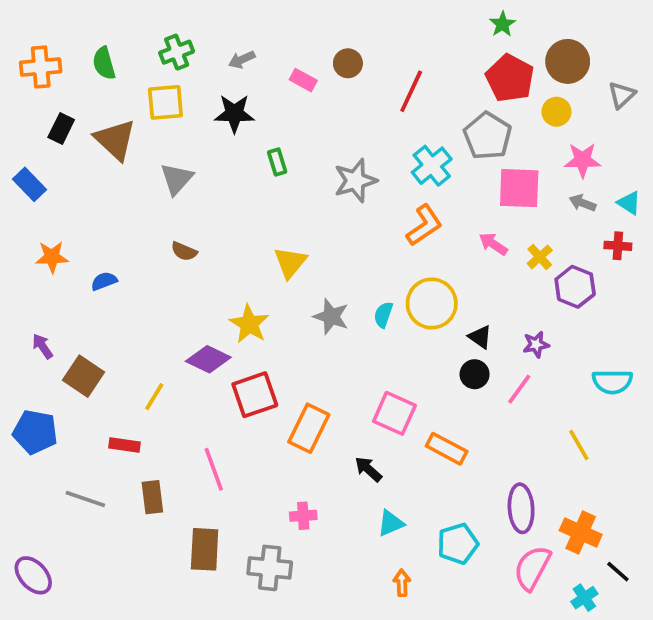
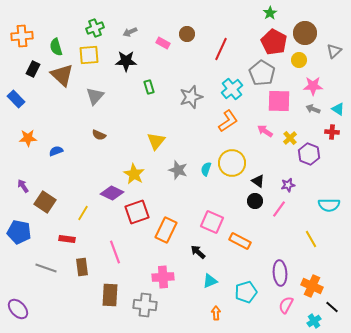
green semicircle: (104, 63) -> (56, 47), moved
pink cross: (303, 516) -> (163, 277), size x1.5
pink semicircle: (532, 568) -> (286, 305), size x0.7

